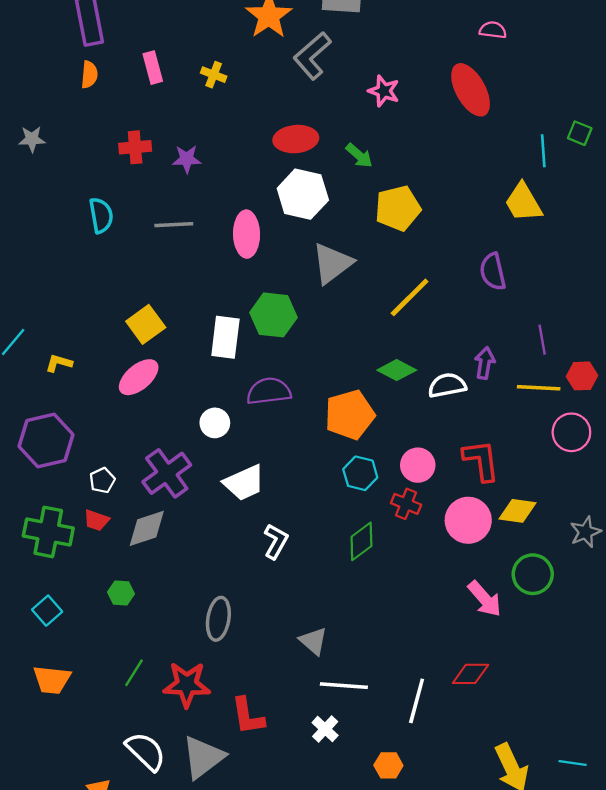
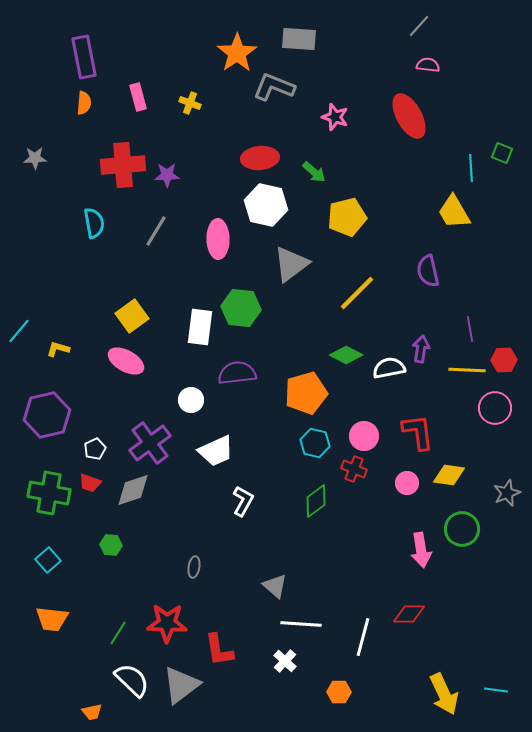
gray L-shape: (312, 56) -> (274, 87), turned 63
red cross: (135, 147) -> (123, 165), size x1.6
gray line: (174, 225) -> (156, 231), turned -56
pink ellipse: (139, 377) -> (126, 361), turned 69
pink circle: (468, 520) -> (407, 483), size x0.6
pink arrow: (485, 599) -> (421, 550), turned 32
gray ellipse: (218, 619) -> (194, 567), size x0.6
green line: (134, 673) -> (118, 633), moved

